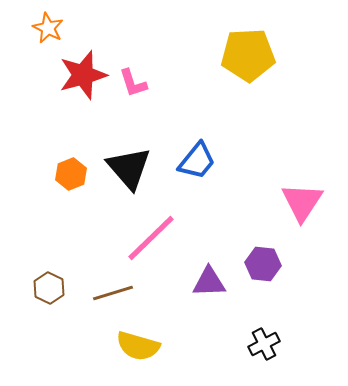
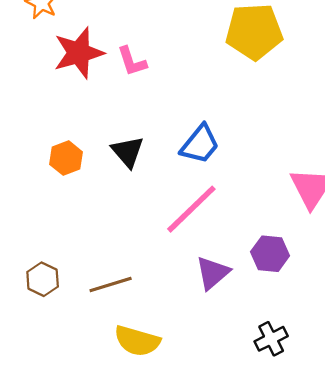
black triangle: (129, 168) -> (128, 152), size x0.7
pink line: (151, 238) -> (191, 209), moved
purple triangle: (209, 282) -> (213, 273), turned -39

